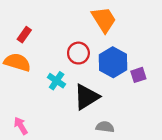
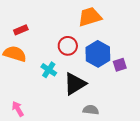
orange trapezoid: (104, 20) -> (90, 17), turned -75
red rectangle: (24, 35) -> (21, 30), turned 32

